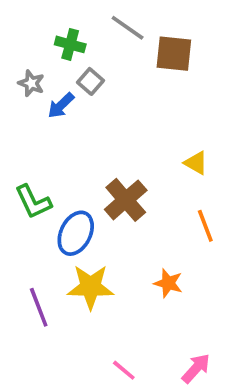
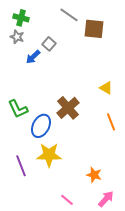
green cross: (70, 44) -> (21, 18), moved
gray star: (31, 83) -> (17, 37), moved
orange star: (168, 283) -> (94, 175), moved

